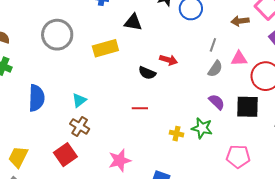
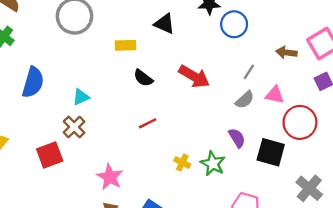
yellow rectangle: (105, 48) -> (126, 45), size x0.7
red arrow: (169, 60) -> (194, 77), size x1.5
black semicircle: (147, 73) -> (143, 78), moved
red line: (140, 108) -> (148, 123), turned -42
pink star: (120, 160) -> (110, 177), turned 30

